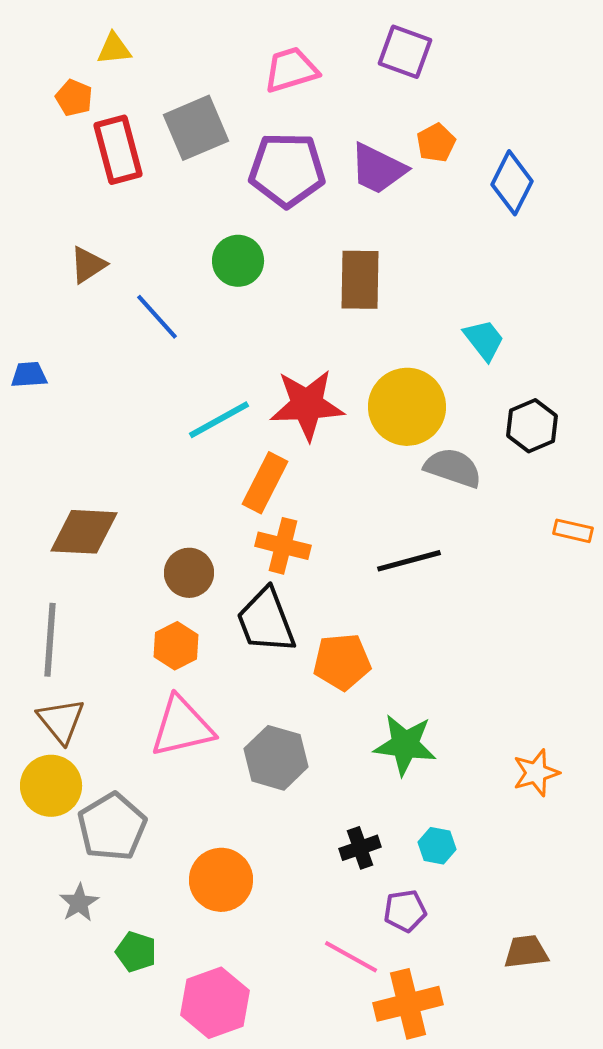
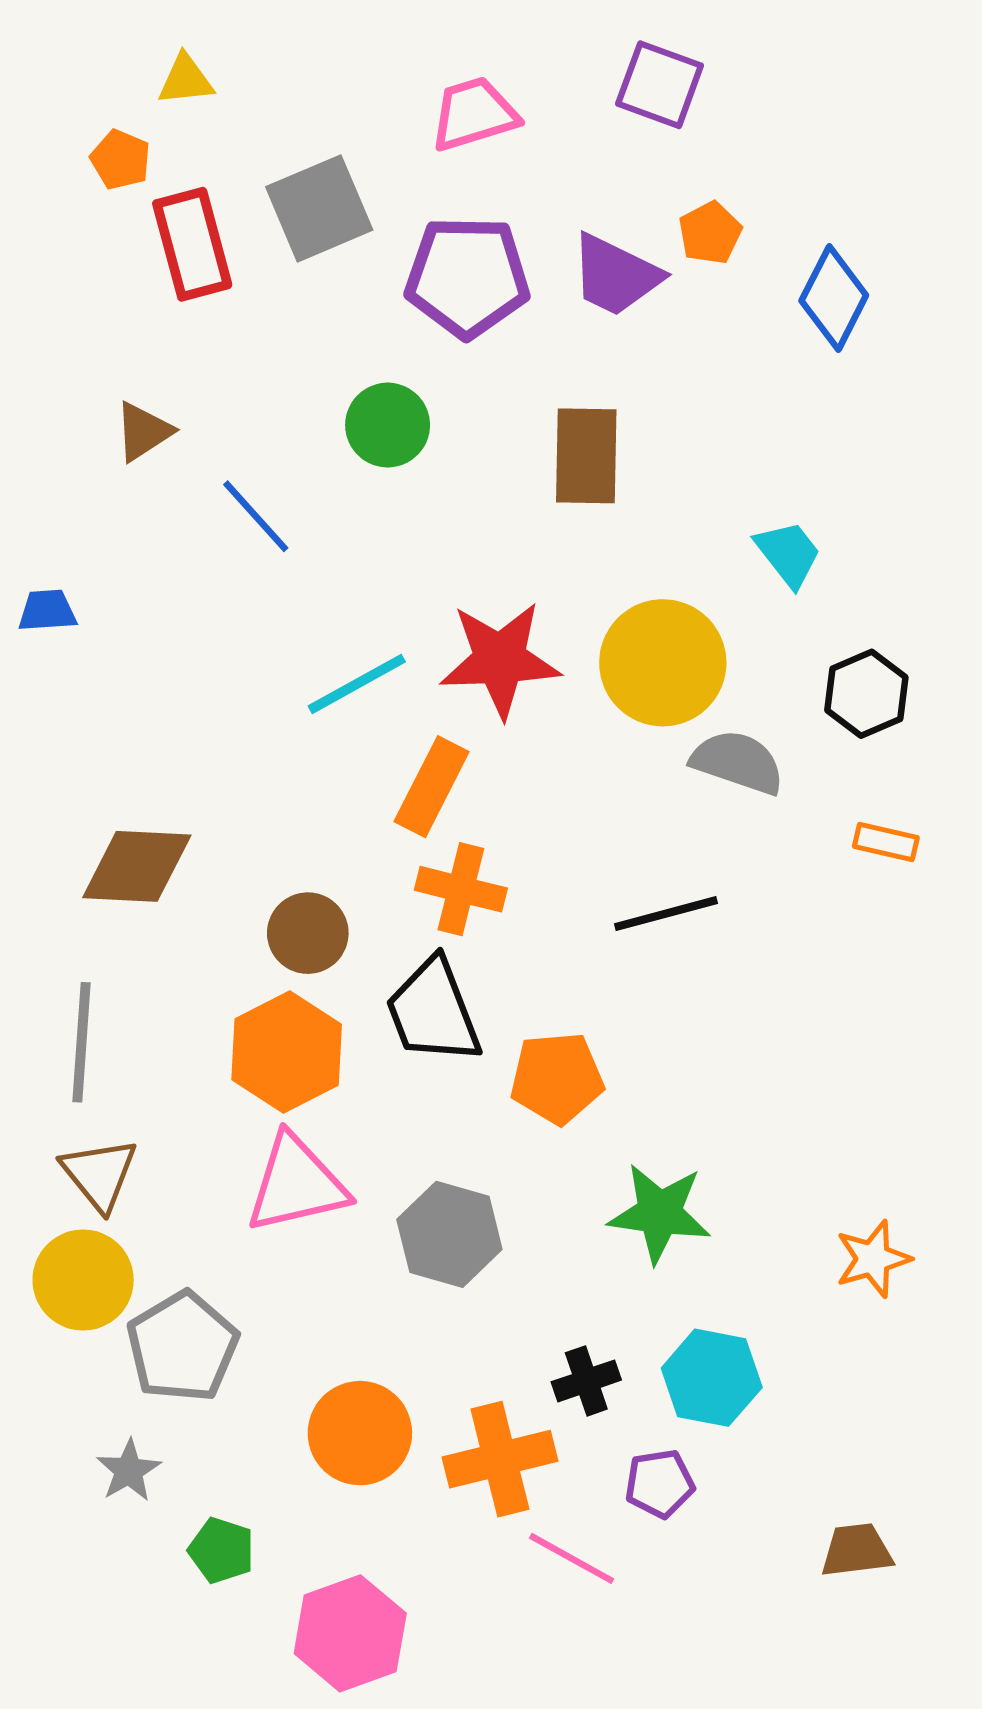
orange rectangle: (573, 531) -> (886, 842), moved
orange hexagon: (176, 646) -> (287, 1052), size x1.5
cyan hexagon: (437, 846) -> (712, 1378), size x1.6
orange cross: (408, 1004) -> (500, 1459), moved

